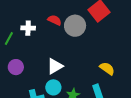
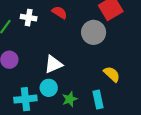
gray circle: (75, 26) -> (94, 32), moved

